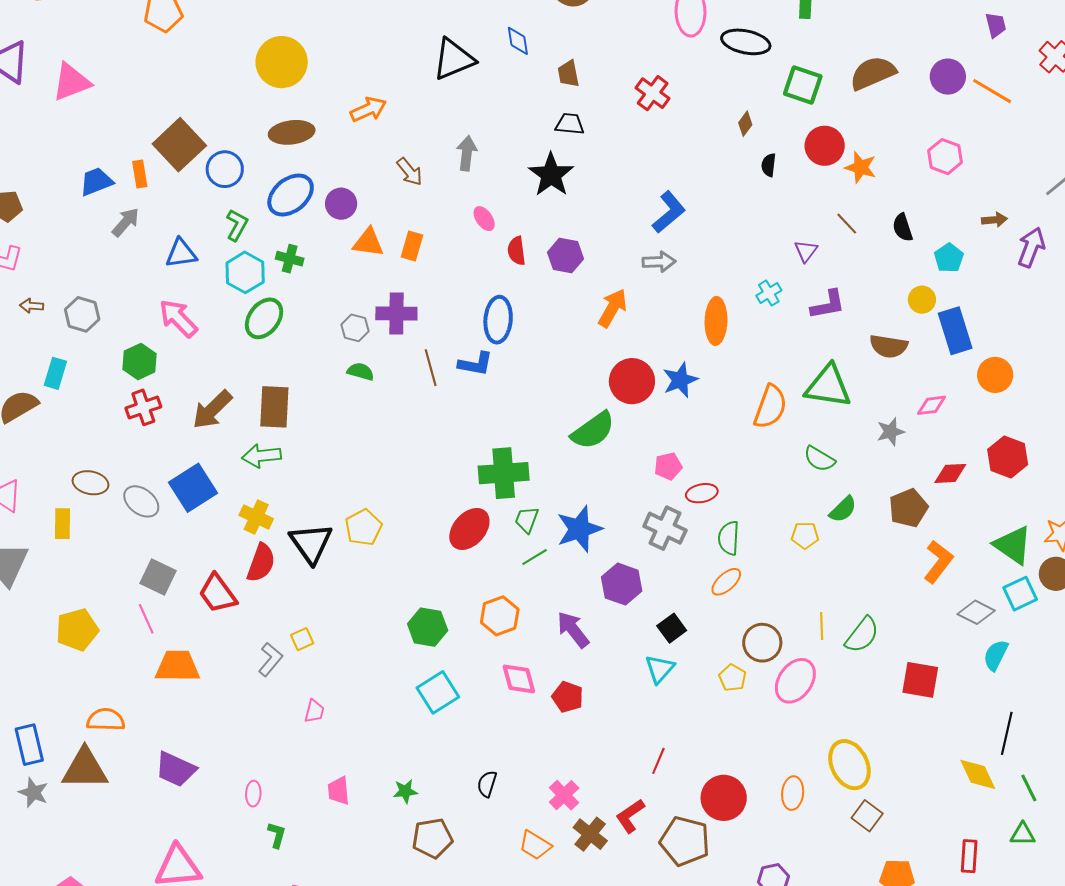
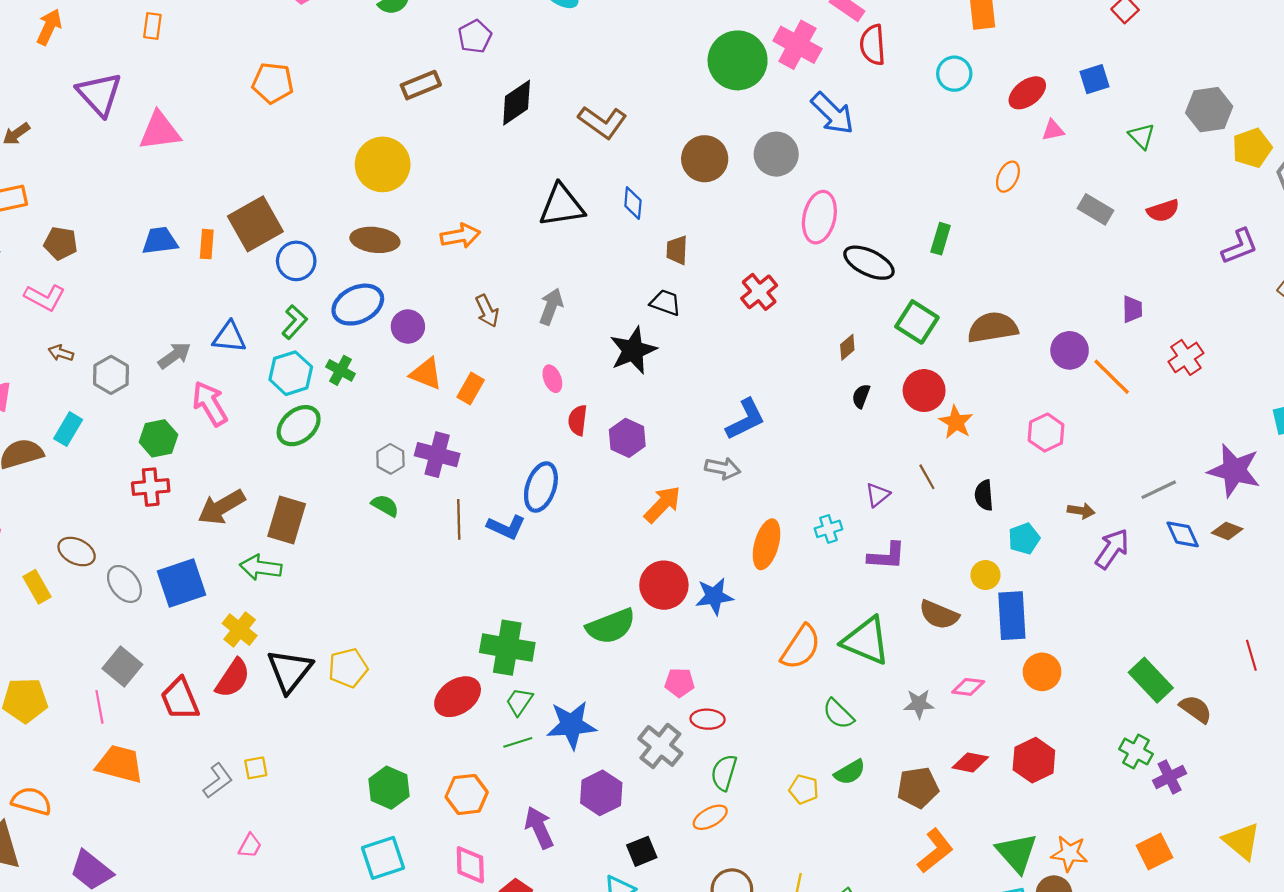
gray arrow: (126, 222) -> (175, 355), moved
yellow rectangle: (62, 524) -> (37, 587), turned -44

